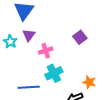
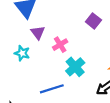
cyan star: (10, 42) -> (22, 53), moved

